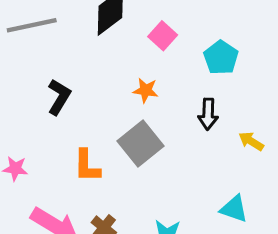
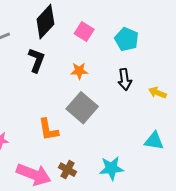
black L-shape: (59, 97) -> (37, 60), moved

